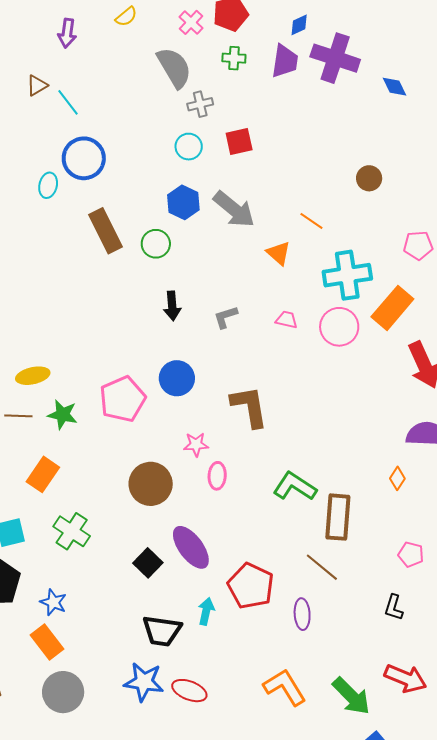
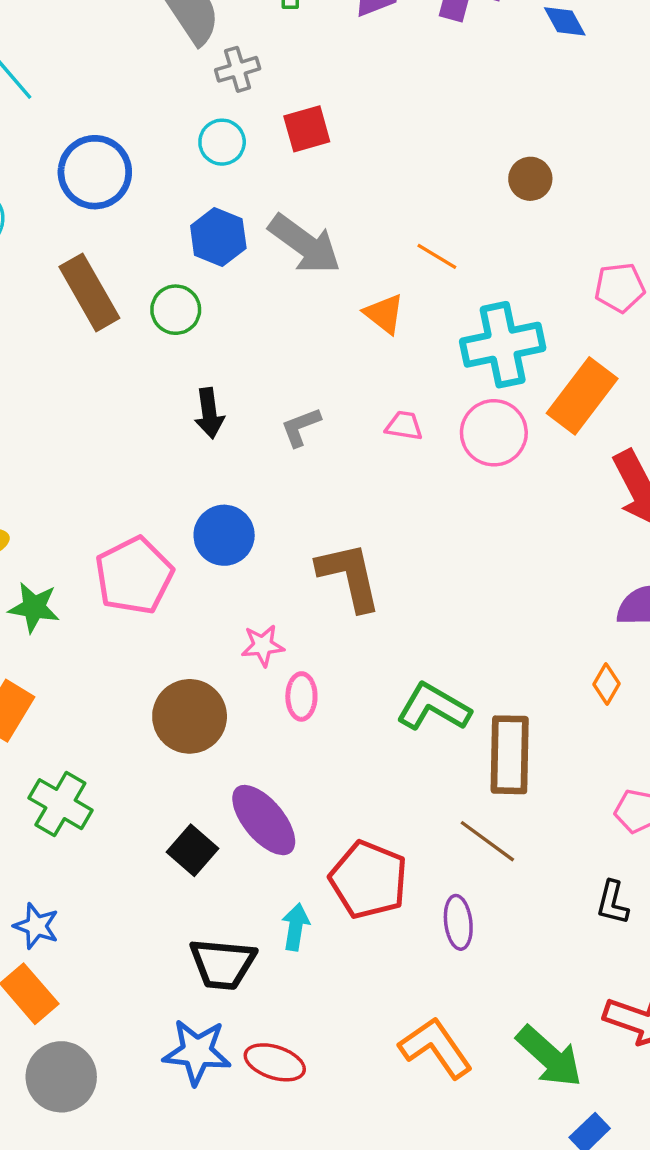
blue circle: (84, 158) -> (95, 172), moved

